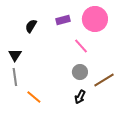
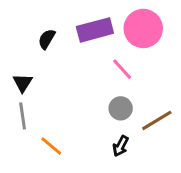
purple rectangle: (63, 20) -> (95, 30), size x1.6

